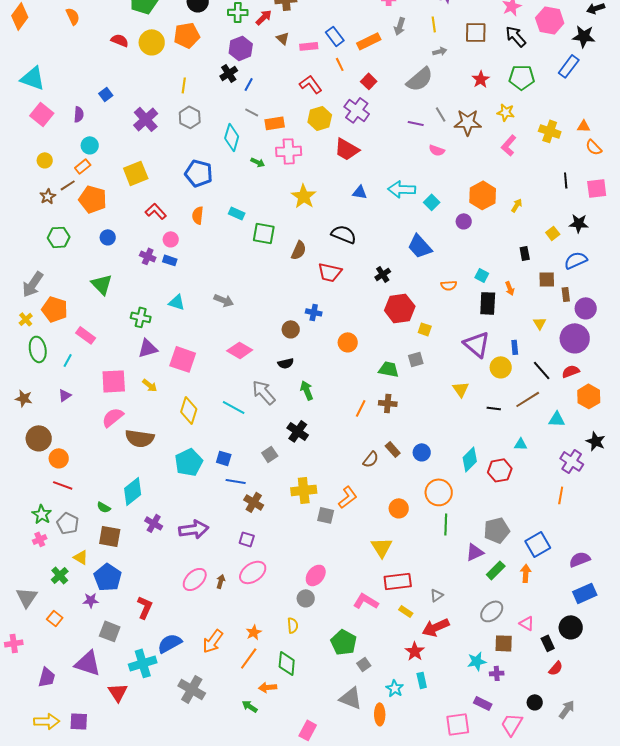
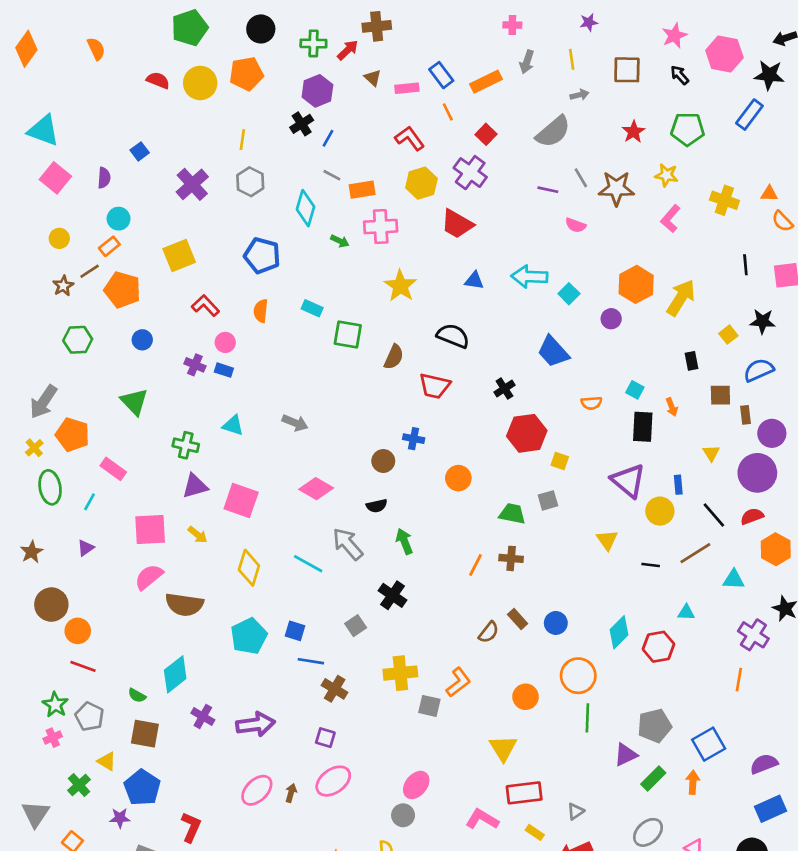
black arrow: (516, 36) -> (680, 75), size x0.7
yellow arrow: (517, 205) -> (681, 298), size x2.0
brown star: (24, 398) -> (32, 552), turned 30

